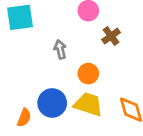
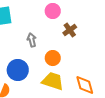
blue circle: (52, 103) -> (18, 70), moved

